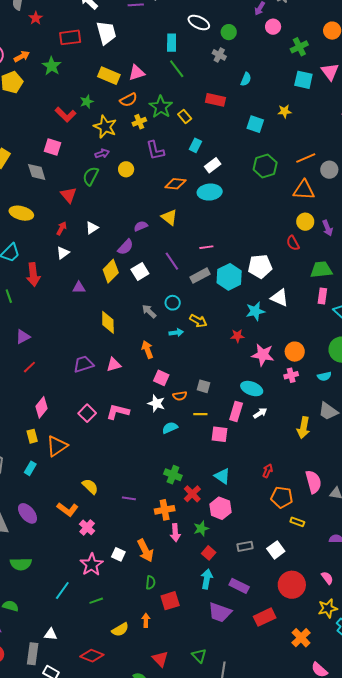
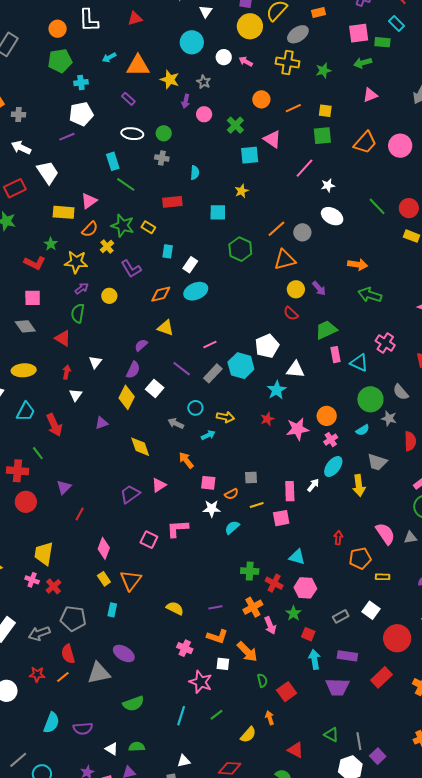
cyan ellipse: (252, 389) -> (333, 467), moved, turned -55
orange L-shape: (68, 509) -> (217, 636), moved

